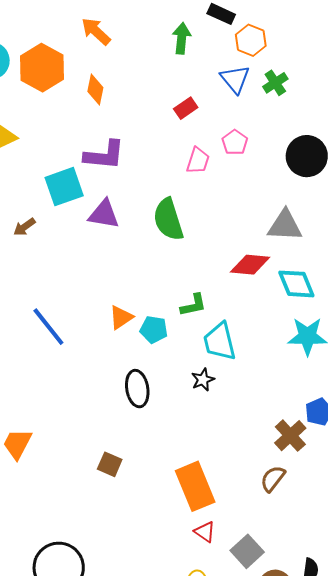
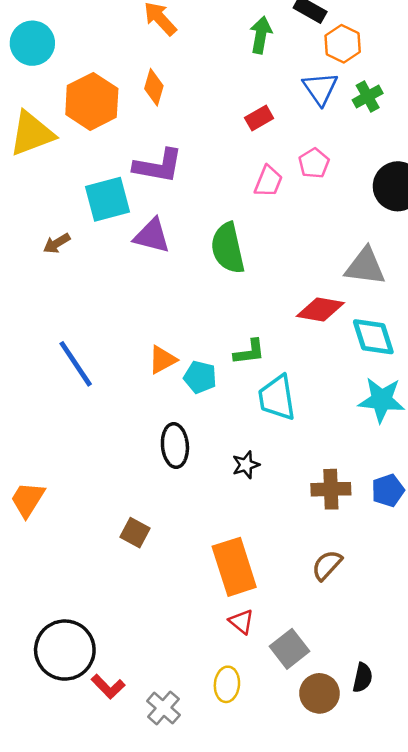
orange hexagon: (42, 68) -> (92, 101), moved
black star: (203, 380) -> (246, 465), moved
brown cross: (290, 436) -> (331, 489), moved, turned 36

